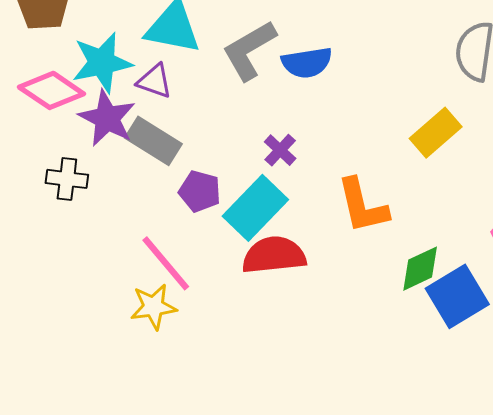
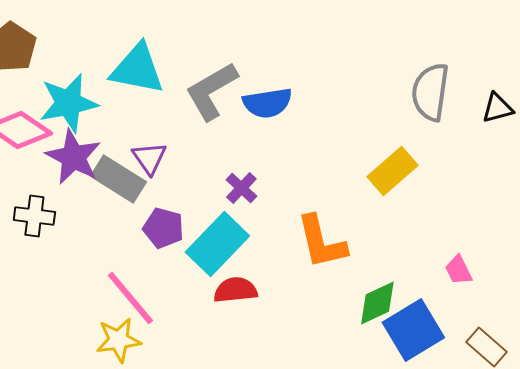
purple triangle: (154, 81) -> (149, 158), moved, turned 36
red semicircle: (274, 255) -> (235, 290), size x0.7

